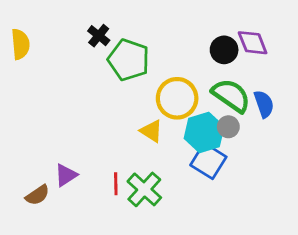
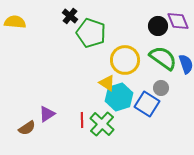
yellow semicircle: (20, 44) -> (15, 22), turned -80
gray circle: (228, 127) -> (161, 88), moved
cyan hexagon: (204, 132) -> (119, 97), moved

